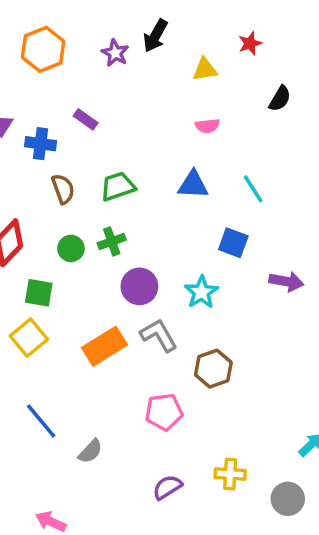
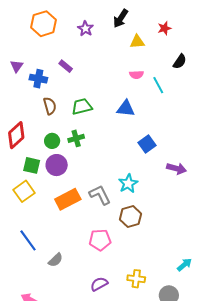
black arrow: (155, 36) -> (121, 18), moved
cyan line: (253, 189) -> (158, 85), moved
blue square: (233, 243) -> (147, 144), turned 30
purple circle: (139, 286) -> (57, 165), moved
cyan star: (201, 292) -> (128, 184), moved

